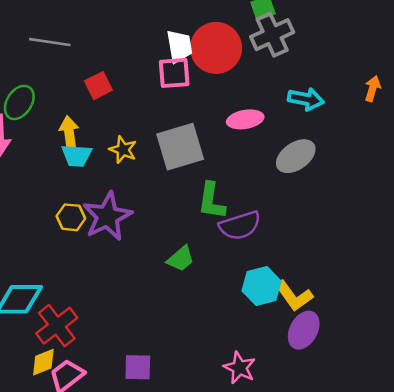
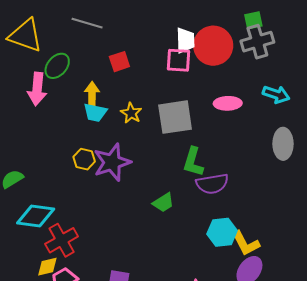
gray ellipse: (296, 156) -> (283, 144), moved, turned -64

